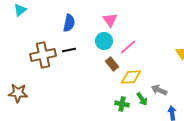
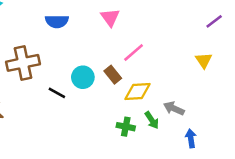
blue semicircle: (69, 23) -> (57, 21), turned 78
cyan circle: (104, 41) -> (83, 77), moved
black line: (69, 50) -> (57, 93), moved, turned 40

